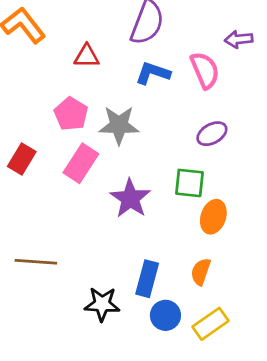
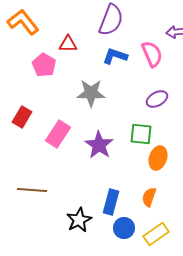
pink pentagon: (71, 114) -> (44, 65), moved
pink rectangle: (81, 163) -> (58, 134), moved
black star: (102, 304) -> (79, 220), turned -30

